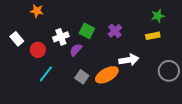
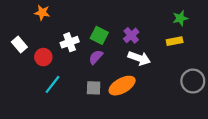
purple semicircle: (76, 50) -> (96, 57), moved
white arrow: (129, 60) -> (139, 58), moved, turned 30
gray square: (82, 77) -> (94, 88), turned -32

